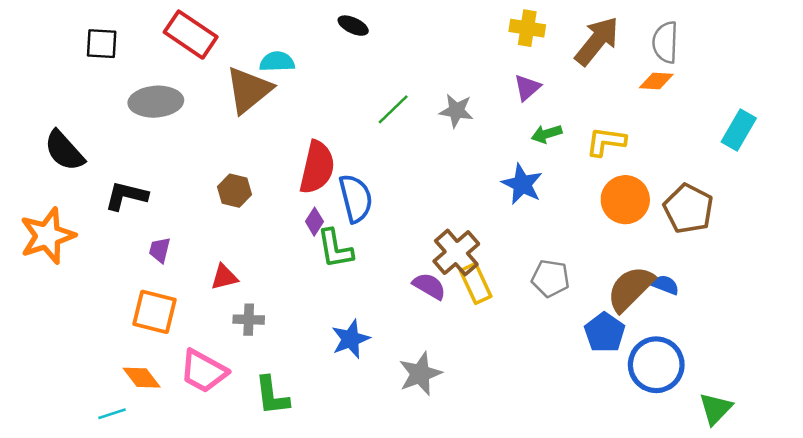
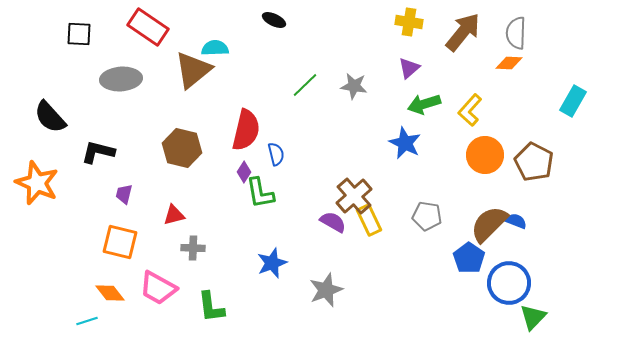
green arrow: (547, 134) -> (424, 104), size x1.4
yellow L-shape: (606, 142) -> (470, 110), turned -56
brown hexagon: (234, 191) -> (182, 148), size x1.5
blue semicircle: (356, 198) -> (276, 154), size x0.6
orange star: (47, 236) -> (37, 183), turned -30
green triangle: (716, 409) -> (533, 317), moved

